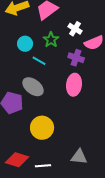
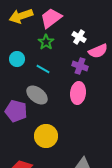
green star: (51, 40) -> (46, 42), moved
cyan circle: (25, 44) -> (17, 59), moved

